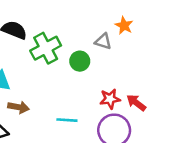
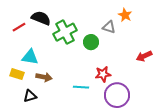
red star: (110, 99) -> (103, 74), moved
red arrow: (136, 103) -> (144, 56), moved, turned -63

